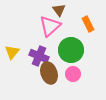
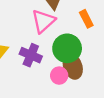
brown ellipse: (49, 73) -> (73, 66), moved
pink circle: (73, 74) -> (59, 76), moved

